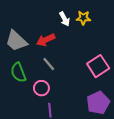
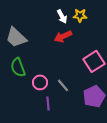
red arrow: (46, 40) -> (63, 36), moved
gray line: (49, 64) -> (63, 85), moved

